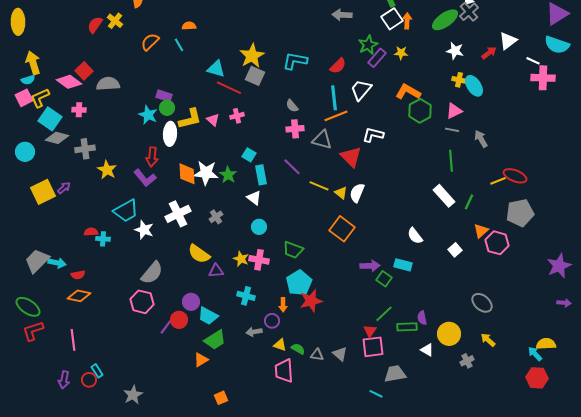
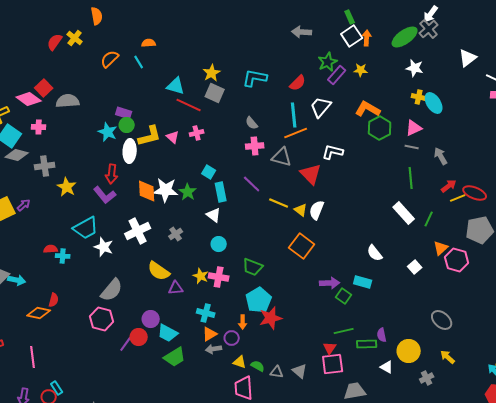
red arrow: (489, 53) -> (449, 186), moved
yellow star: (252, 56) -> (212, 73), size x0.7
red semicircle: (78, 275) -> (54, 300), moved, turned -64
green line: (384, 314) -> (344, 331), turned 30
orange triangle: (201, 360) -> (210, 334), moved

